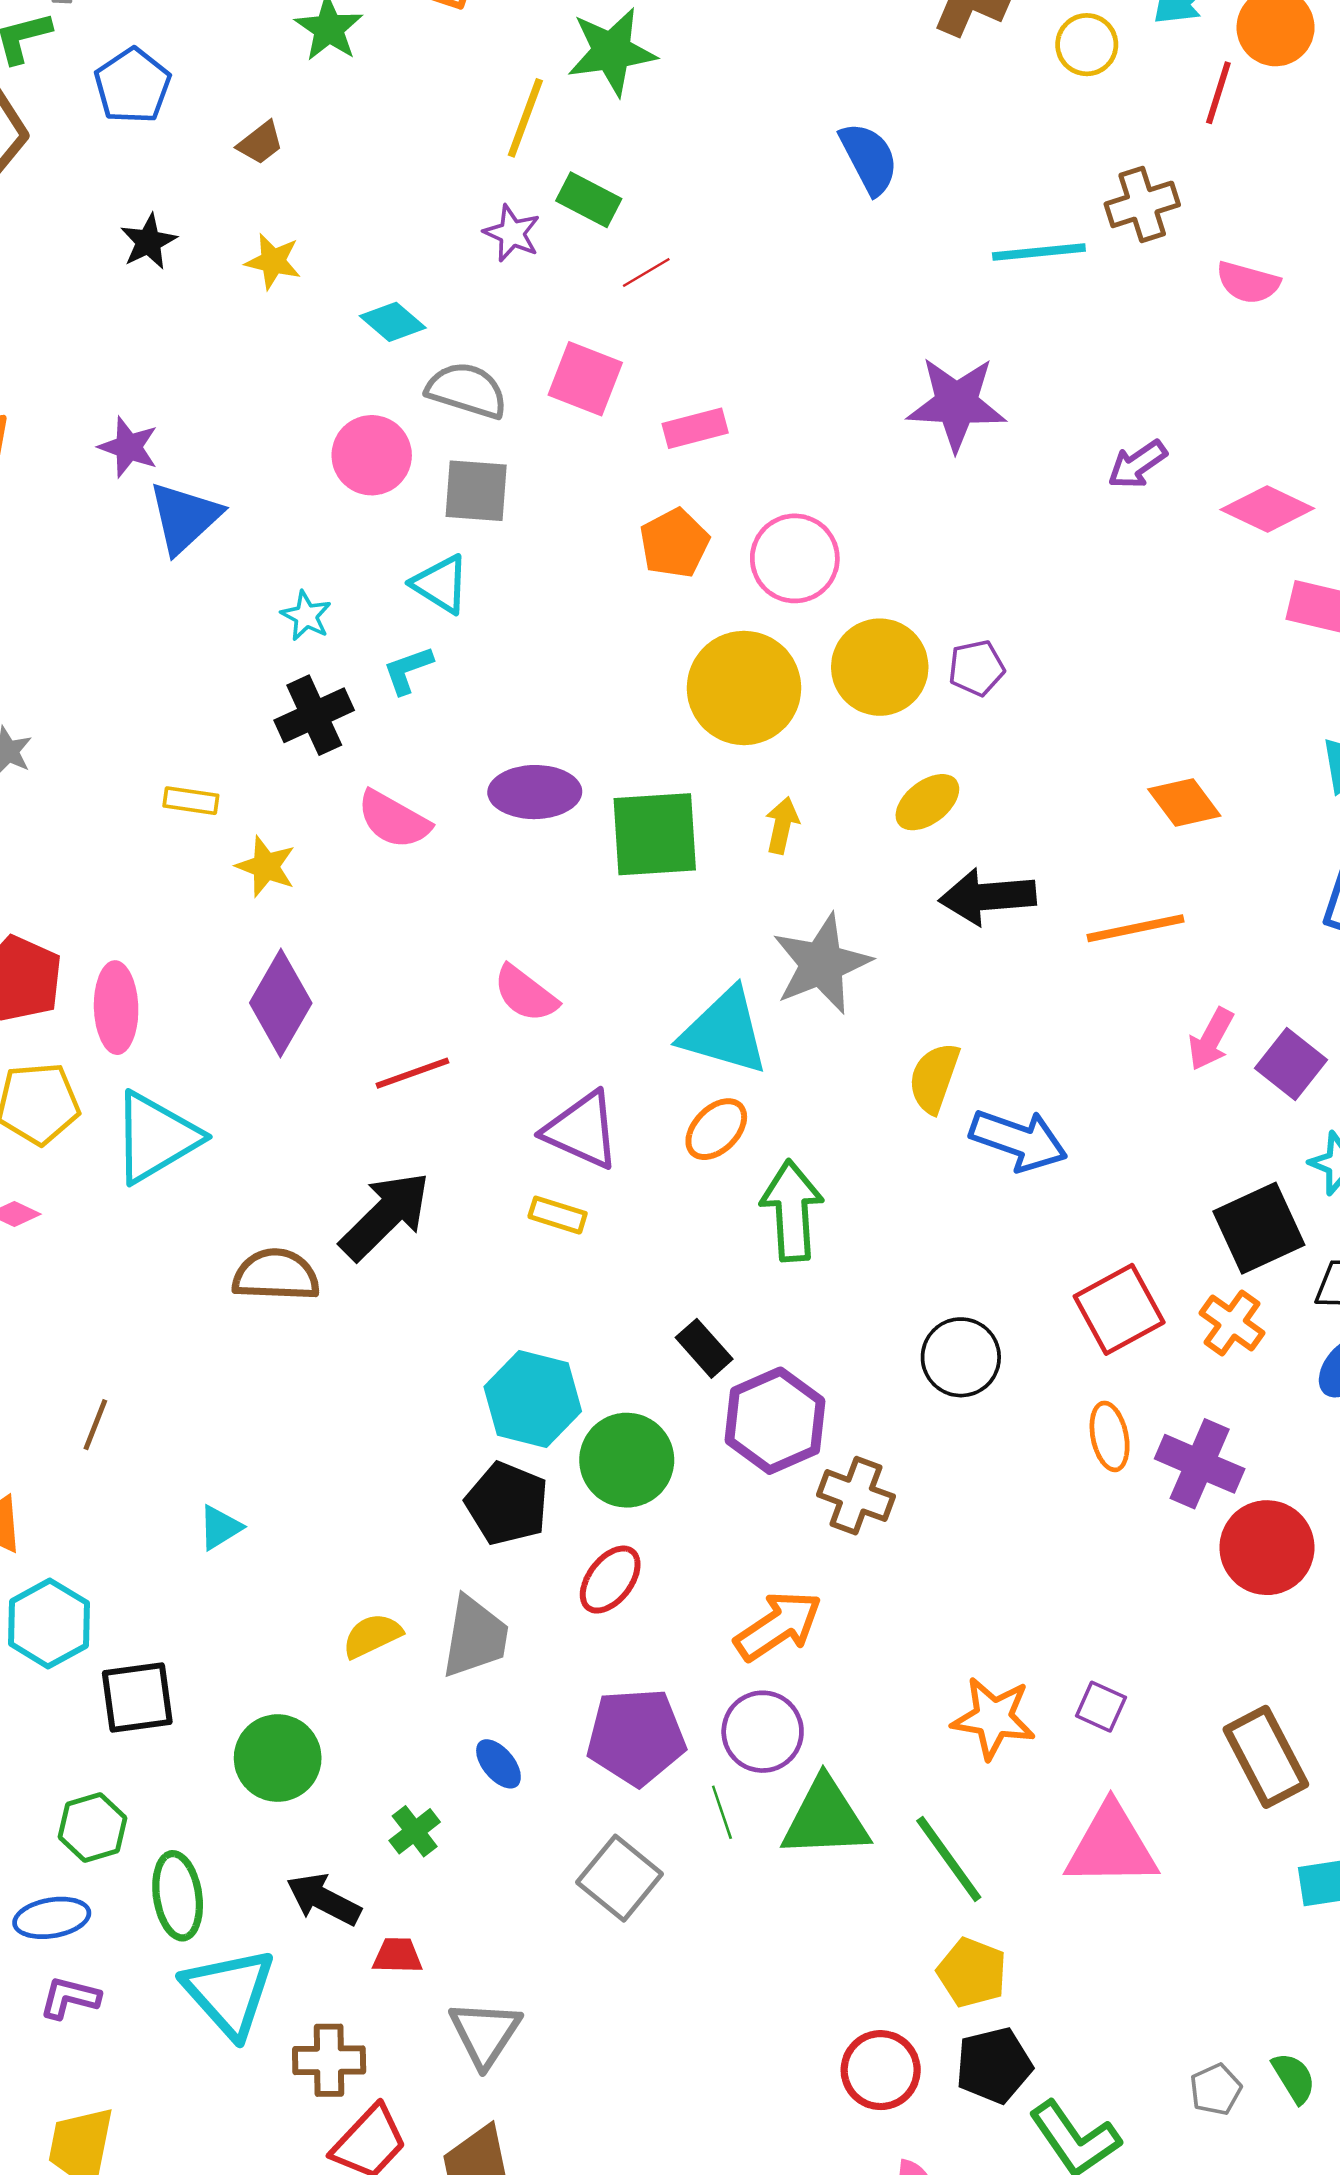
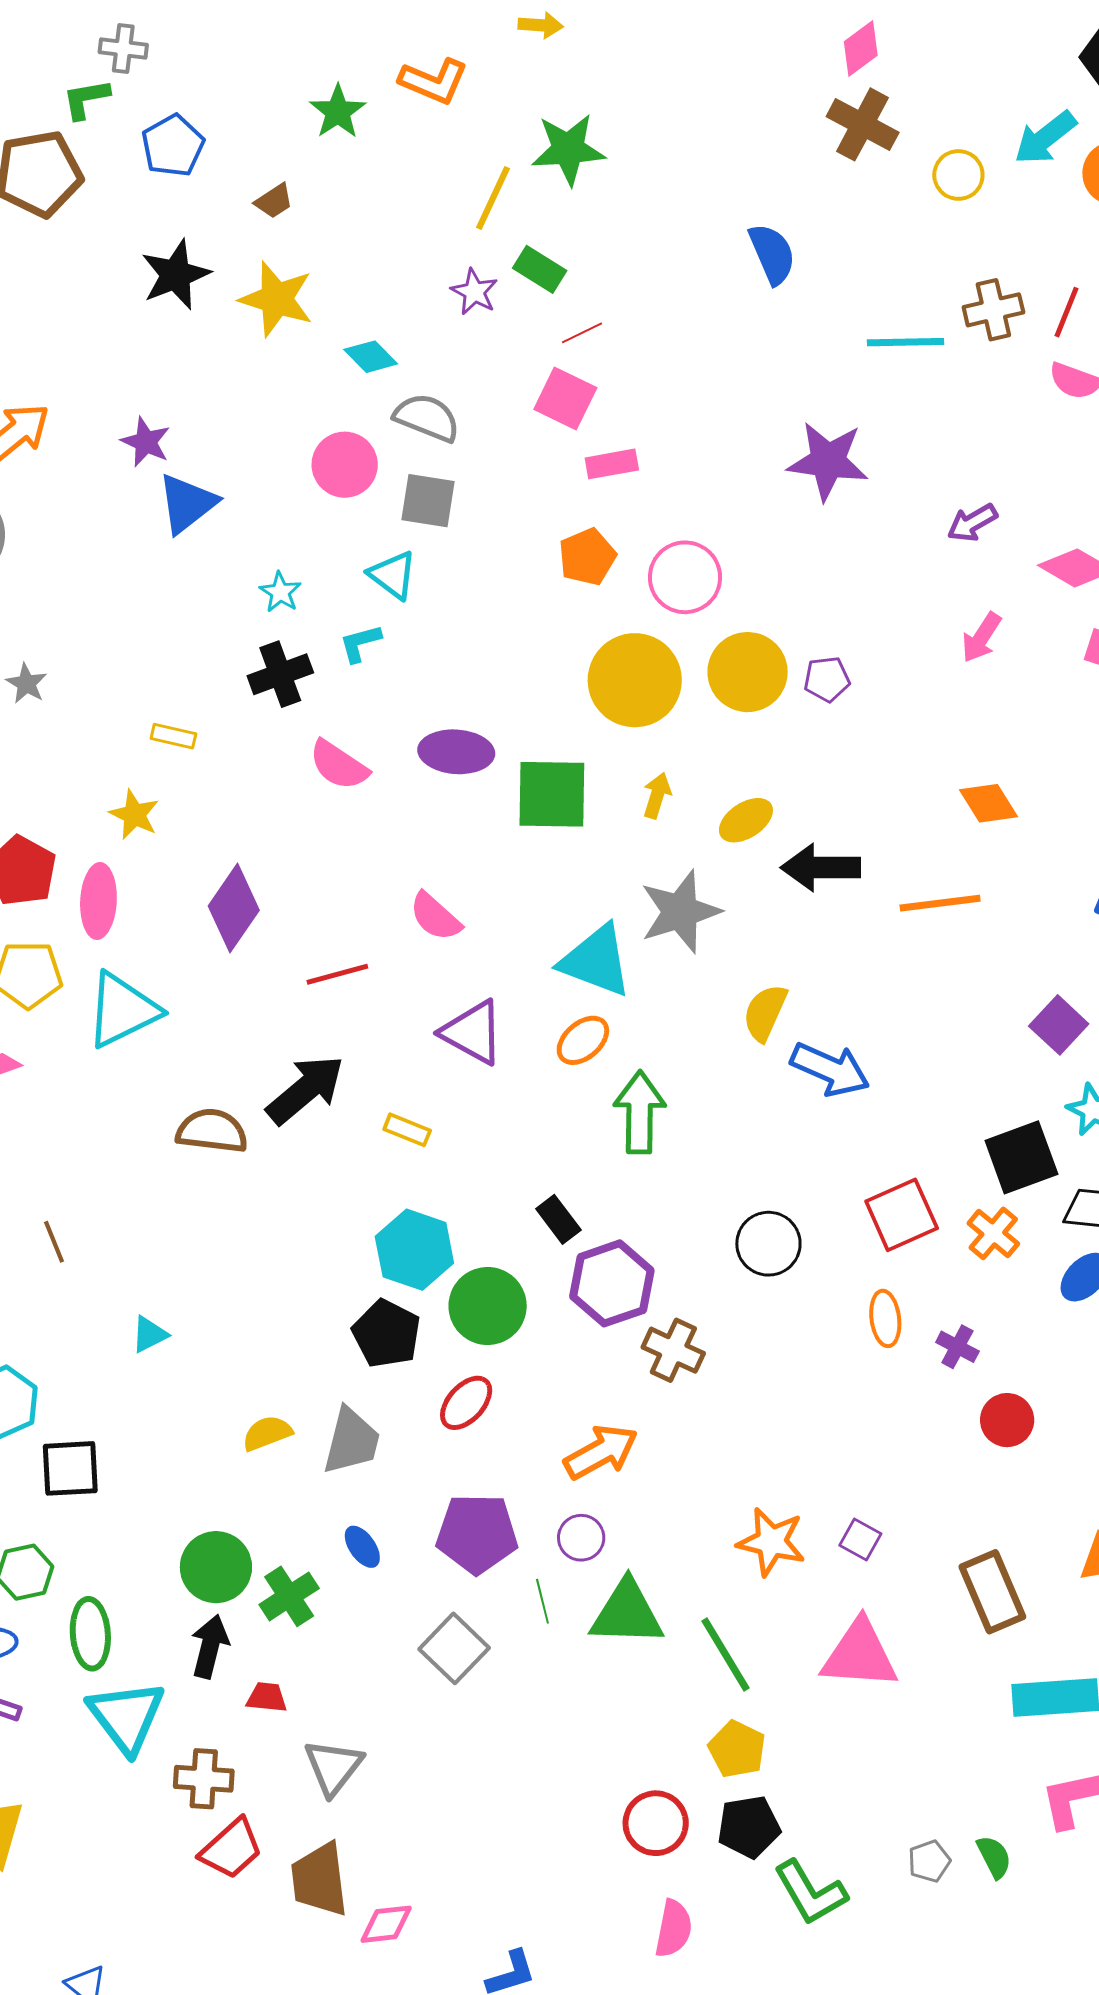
red line: (1218, 93) -> (1067, 312), moved
black star: (148, 242) -> (176, 275), size x1.5
yellow star: (273, 261) -> (277, 299), size x1.6
pink square: (585, 379) -> (565, 399), moved
yellow ellipse: (927, 802) -> (746, 820), moved
yellow star: (266, 866) -> (134, 815), moved
pink arrow: (1211, 1039) -> (981, 637), moved
yellow rectangle: (558, 1215) -> (407, 1130), moved
brown line: (95, 1425) -> (54, 1242), turned -48
purple cross: (1200, 1464) -> (957, 1347), size x0.6
red circle: (1267, 1548) -> (1007, 1420), size x0.7
purple circle: (763, 1732) -> (581, 1538), size x0.7
green circle: (278, 1758) -> (216, 1567), moved
green cross: (415, 1831) -> (289, 1596), size x1.4
black arrow: (324, 1899) -> (210, 1646), turned 72

